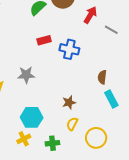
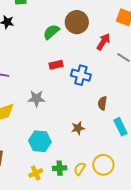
brown semicircle: (102, 77) -> (102, 103), moved
yellow semicircle: (72, 124) -> (80, 169), moved
yellow cross: (24, 139) -> (36, 173), moved

